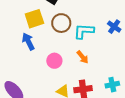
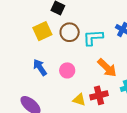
blue arrow: (28, 41) -> (40, 67), moved
orange arrow: (83, 57) -> (107, 68), moved, size x1.5

